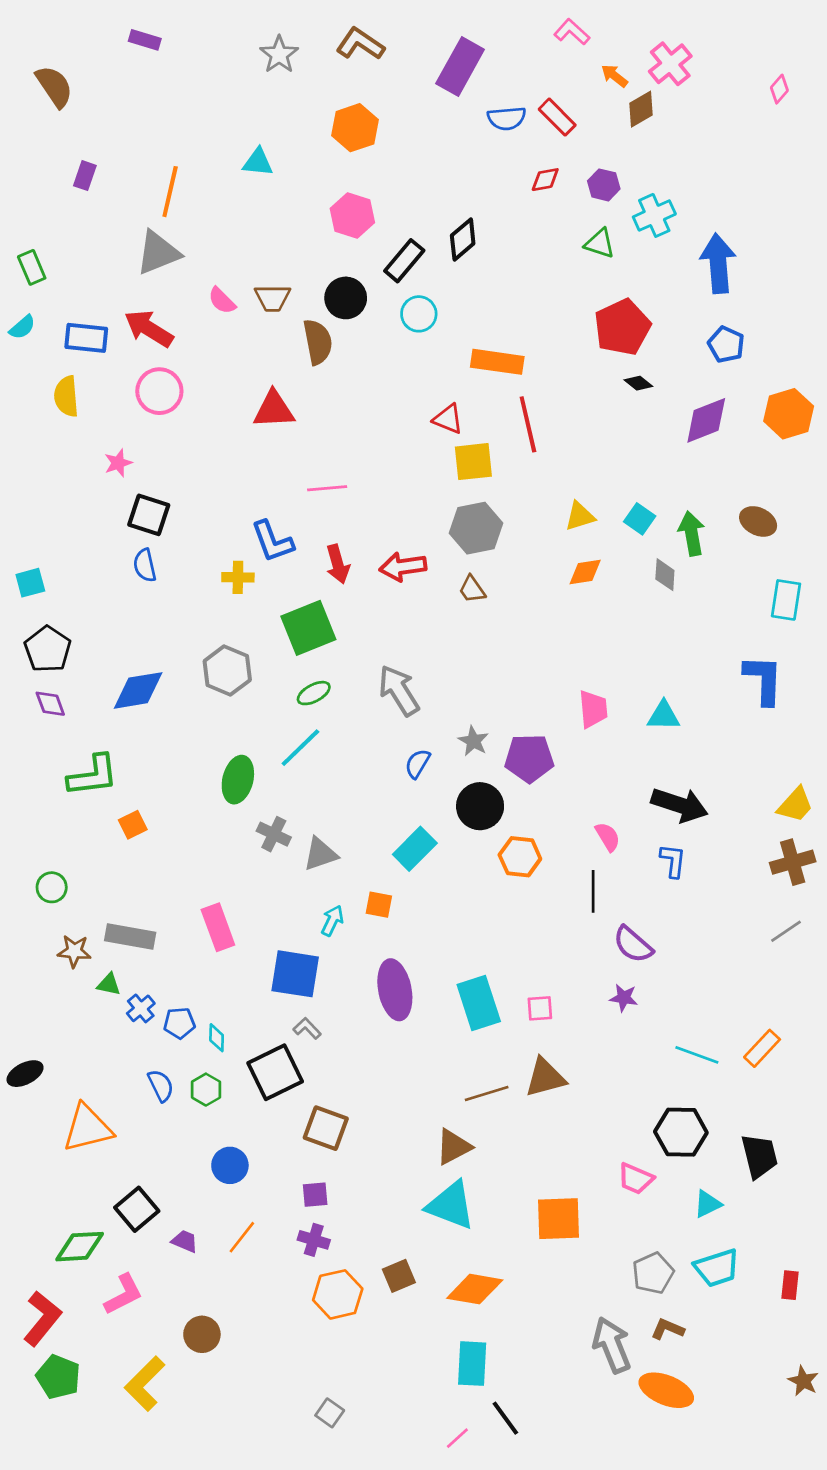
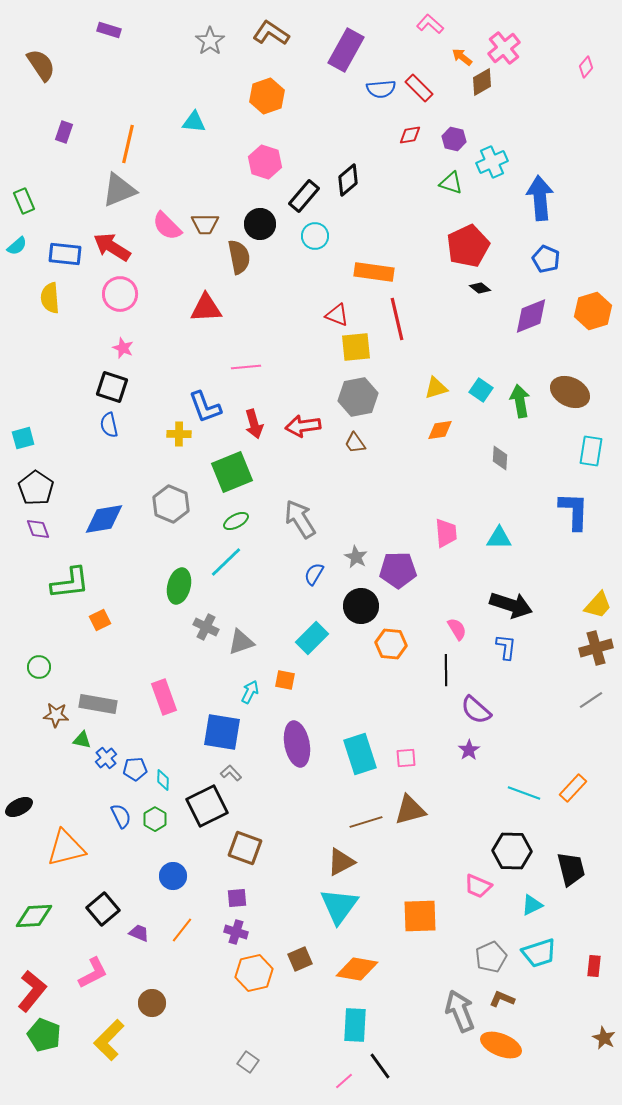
pink semicircle: (222, 301) -> (167, 226), size x1.4
pink star: (118, 463) -> (123, 348), moved, turned -30
brown ellipse: (758, 521) -> (570, 392), size x1.4
gray diamond: (665, 575) -> (500, 458), moved
purple star: (624, 998) -> (469, 750), turned 30
cyan triangle: (451, 1205) -> (339, 906), turned 45
green diamond: (80, 1247) -> (34, 916), moved

